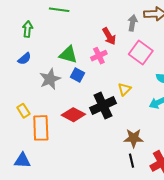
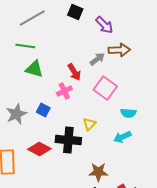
gray arrow: (133, 23) -> (97, 59), turned 42
green triangle: (68, 55) -> (34, 69), moved
black cross: (103, 106) -> (68, 140), turned 30

